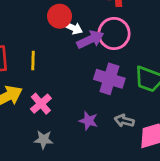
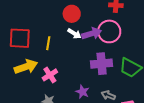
white arrow: (73, 28) -> (74, 34), moved
purple cross: (109, 79) -> (102, 64), turned -30

